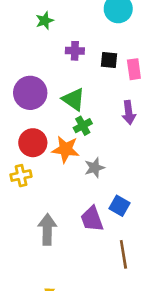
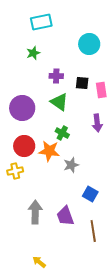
green triangle: (74, 99) -> (59, 102), moved
green cross: (83, 126) -> (62, 133), turned -32
purple trapezoid: (92, 219) -> (65, 216), moved

